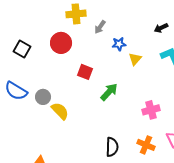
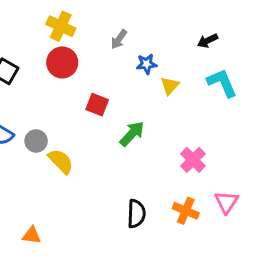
yellow cross: (76, 14) -> (61, 26), moved, turned 30
pink cross: (151, 110) -> (193, 160), turned -30

